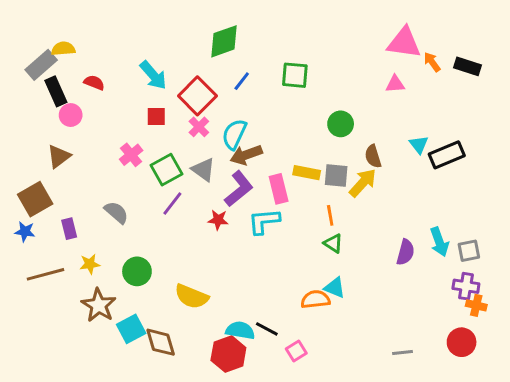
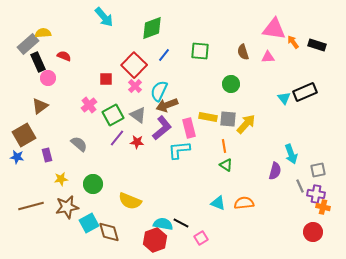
cyan arrow: (153, 75) -> (104, 17), moved
black rectangle: (447, 155) -> (305, 92), moved
brown semicircle: (373, 156) -> (243, 52), moved
red star: (218, 220) -> (137, 142), moved
cyan arrow: (439, 242) -> (291, 154), moved
brown line: (46, 274) -> (31, 206), moved
cyan triangle: (335, 288) -> (218, 203), moved
orange semicircle: (315, 299) -> (244, 203), moved
brown star: (99, 305) -> (67, 207), turned 30
gray line: (403, 353) -> (300, 186), moved, turned 72

